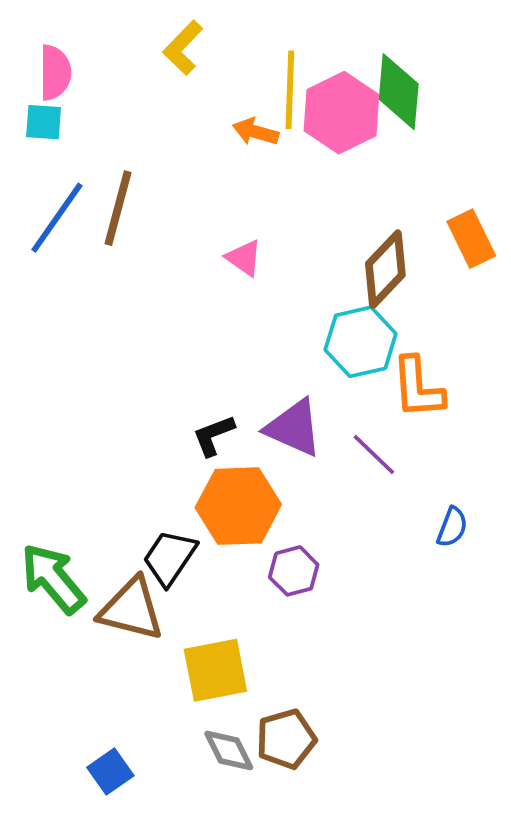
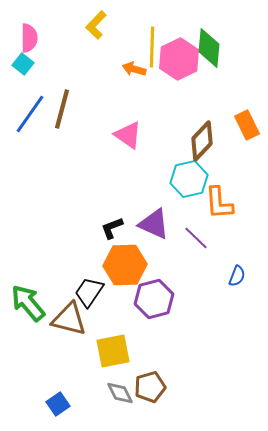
cyan square: (44, 122) -> (23, 64), turned 35
pink triangle: (244, 258) -> (128, 135), size x1.4
purple hexagon: (294, 571) -> (154, 299), size x1.5

